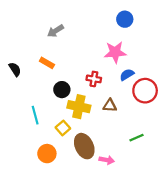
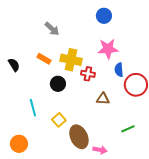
blue circle: (125, 19) -> (104, 16), moved
gray arrow: (55, 31) -> (52, 29), turned -105
blue semicircle: (127, 75) -> (119, 70), turned -64
yellow cross: (79, 107) -> (71, 60), moved
orange circle: (47, 154) -> (19, 144), moved

